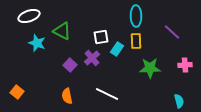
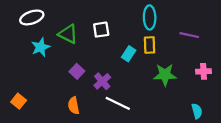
purple line: (172, 32) -> (189, 35), turned -30
white square: (101, 37) -> (101, 30), moved
cyan star: (37, 43) -> (41, 47), turned 30
purple cross: (92, 58) -> (102, 81), moved

